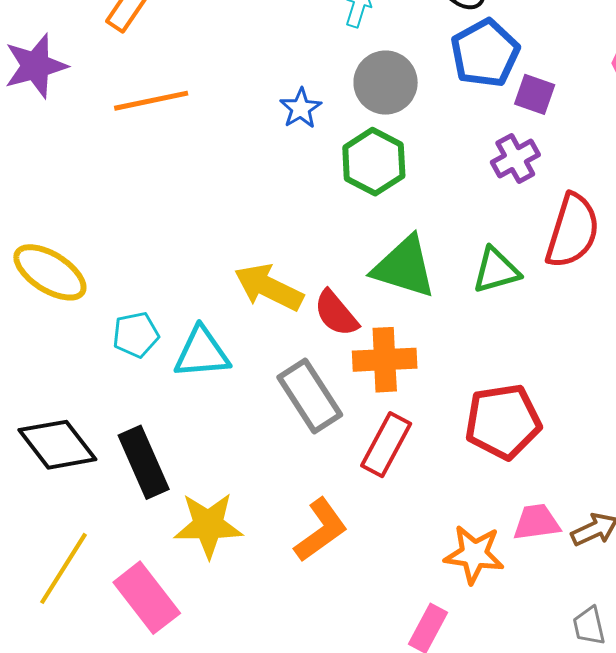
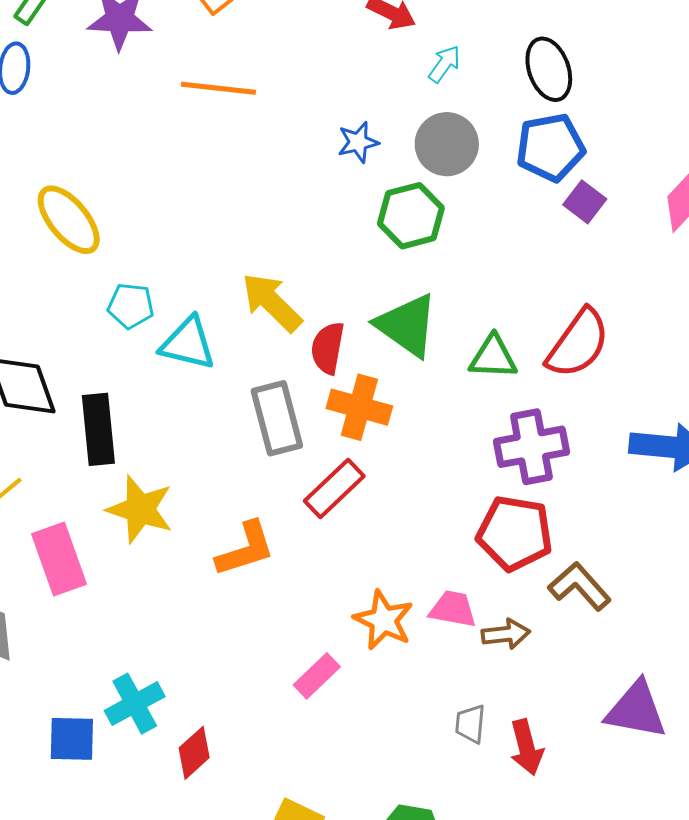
purple cross: (515, 159) -> (531, 447), moved, size x1.5
red semicircle: (336, 313) -> (328, 348), turned 32
red pentagon: (503, 421) -> (515, 533), moved

